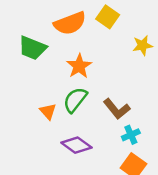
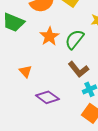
green semicircle: (75, 100) -> (74, 39), moved

